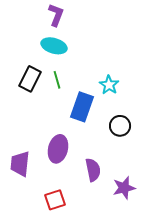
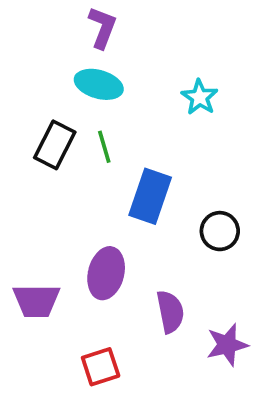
cyan star: (109, 85) -> (200, 97), moved
purple trapezoid: (20, 164) -> (36, 301), turned -96

